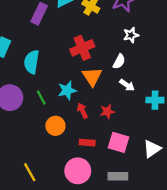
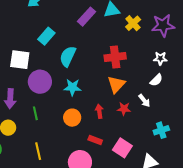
white semicircle: (119, 62) -> (156, 80), moved
cyan star: (67, 90) -> (72, 87), moved
green line: (41, 98) -> (35, 113), moved
cyan cross: (155, 100) -> (161, 130), moved, turned -35
red star: (107, 112) -> (124, 109), moved

